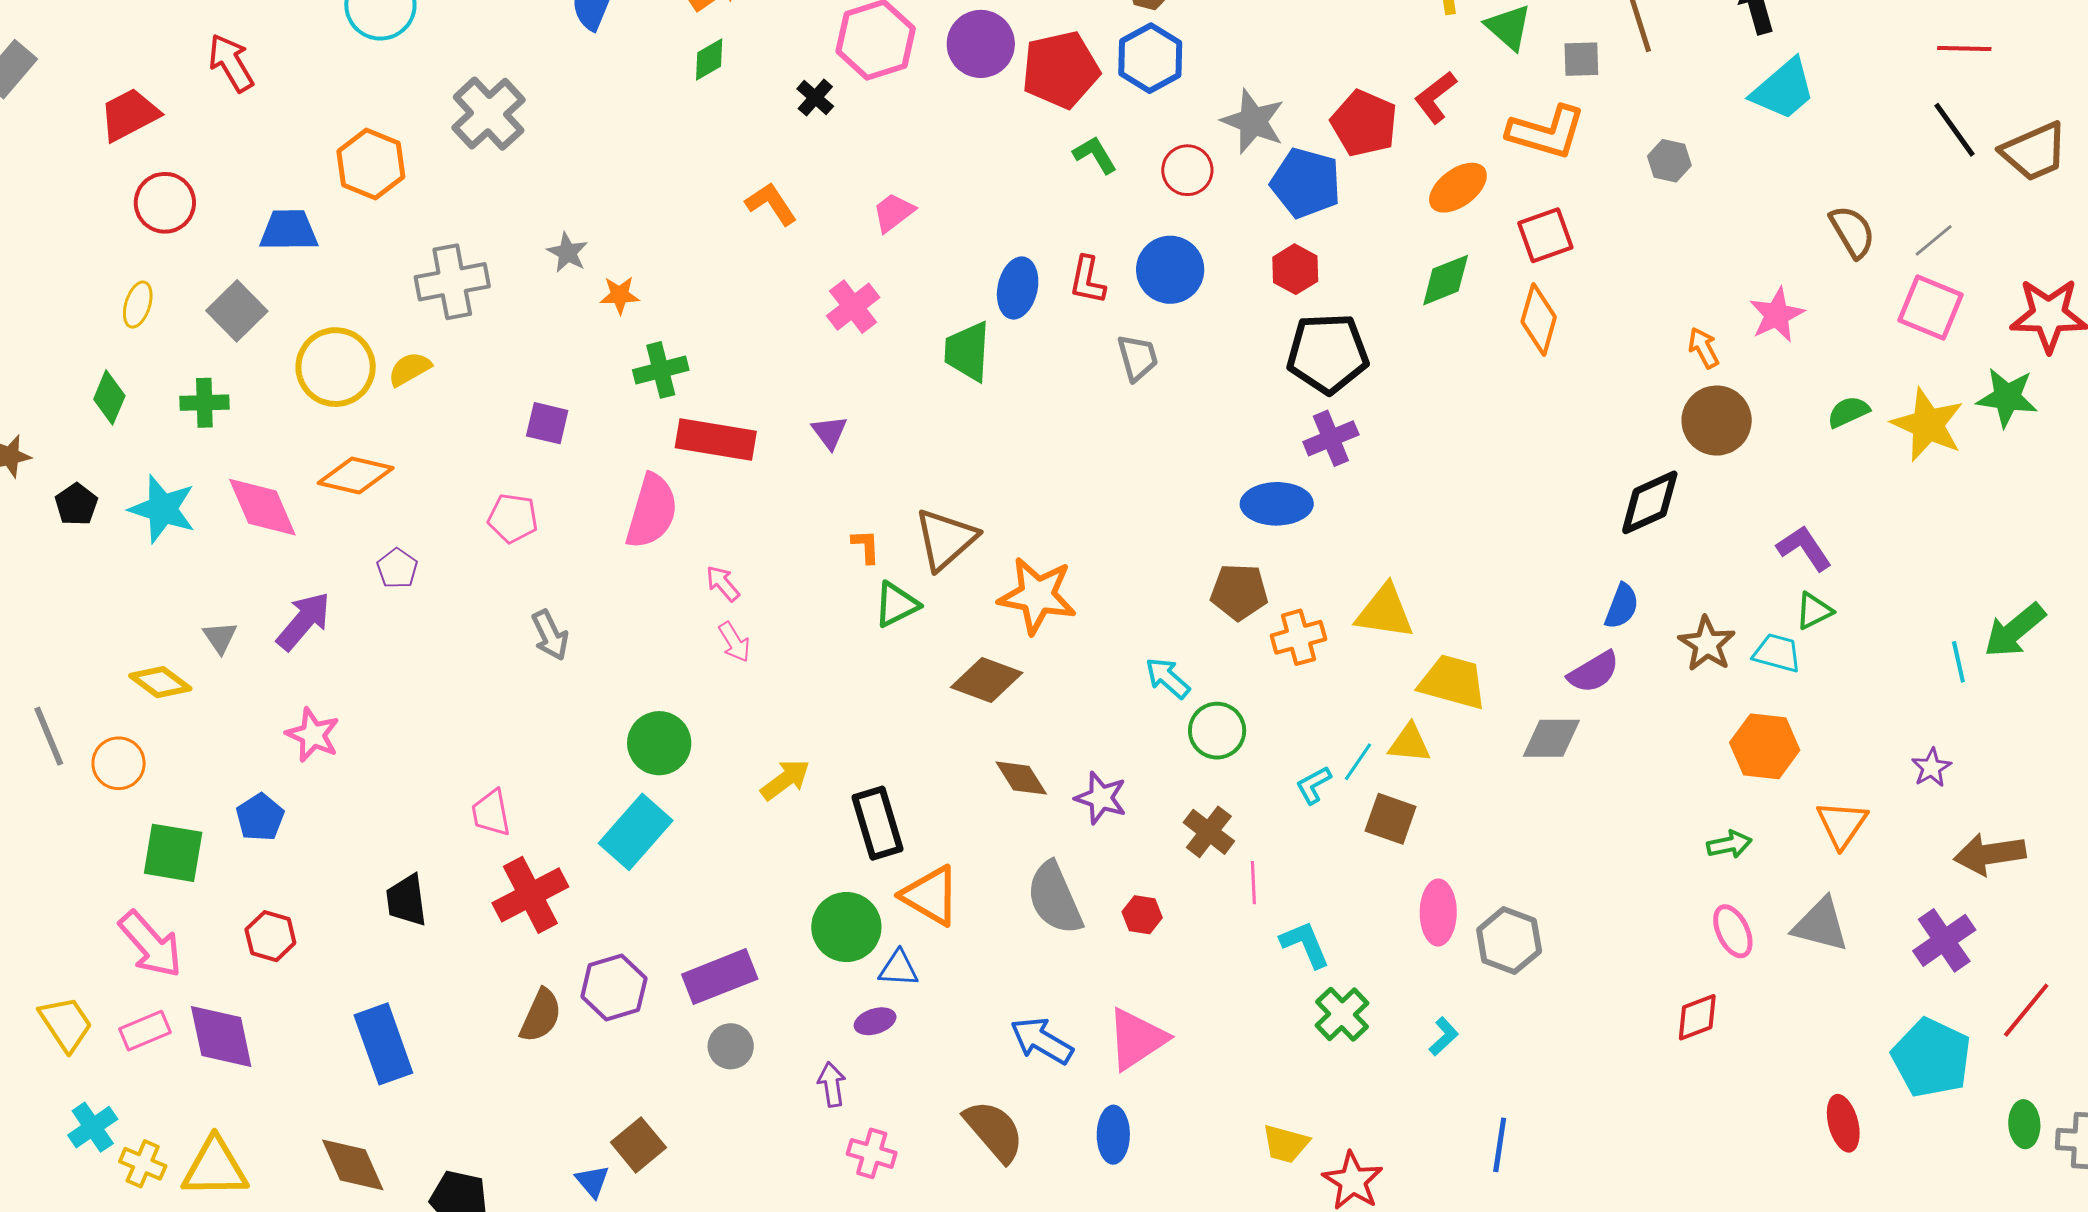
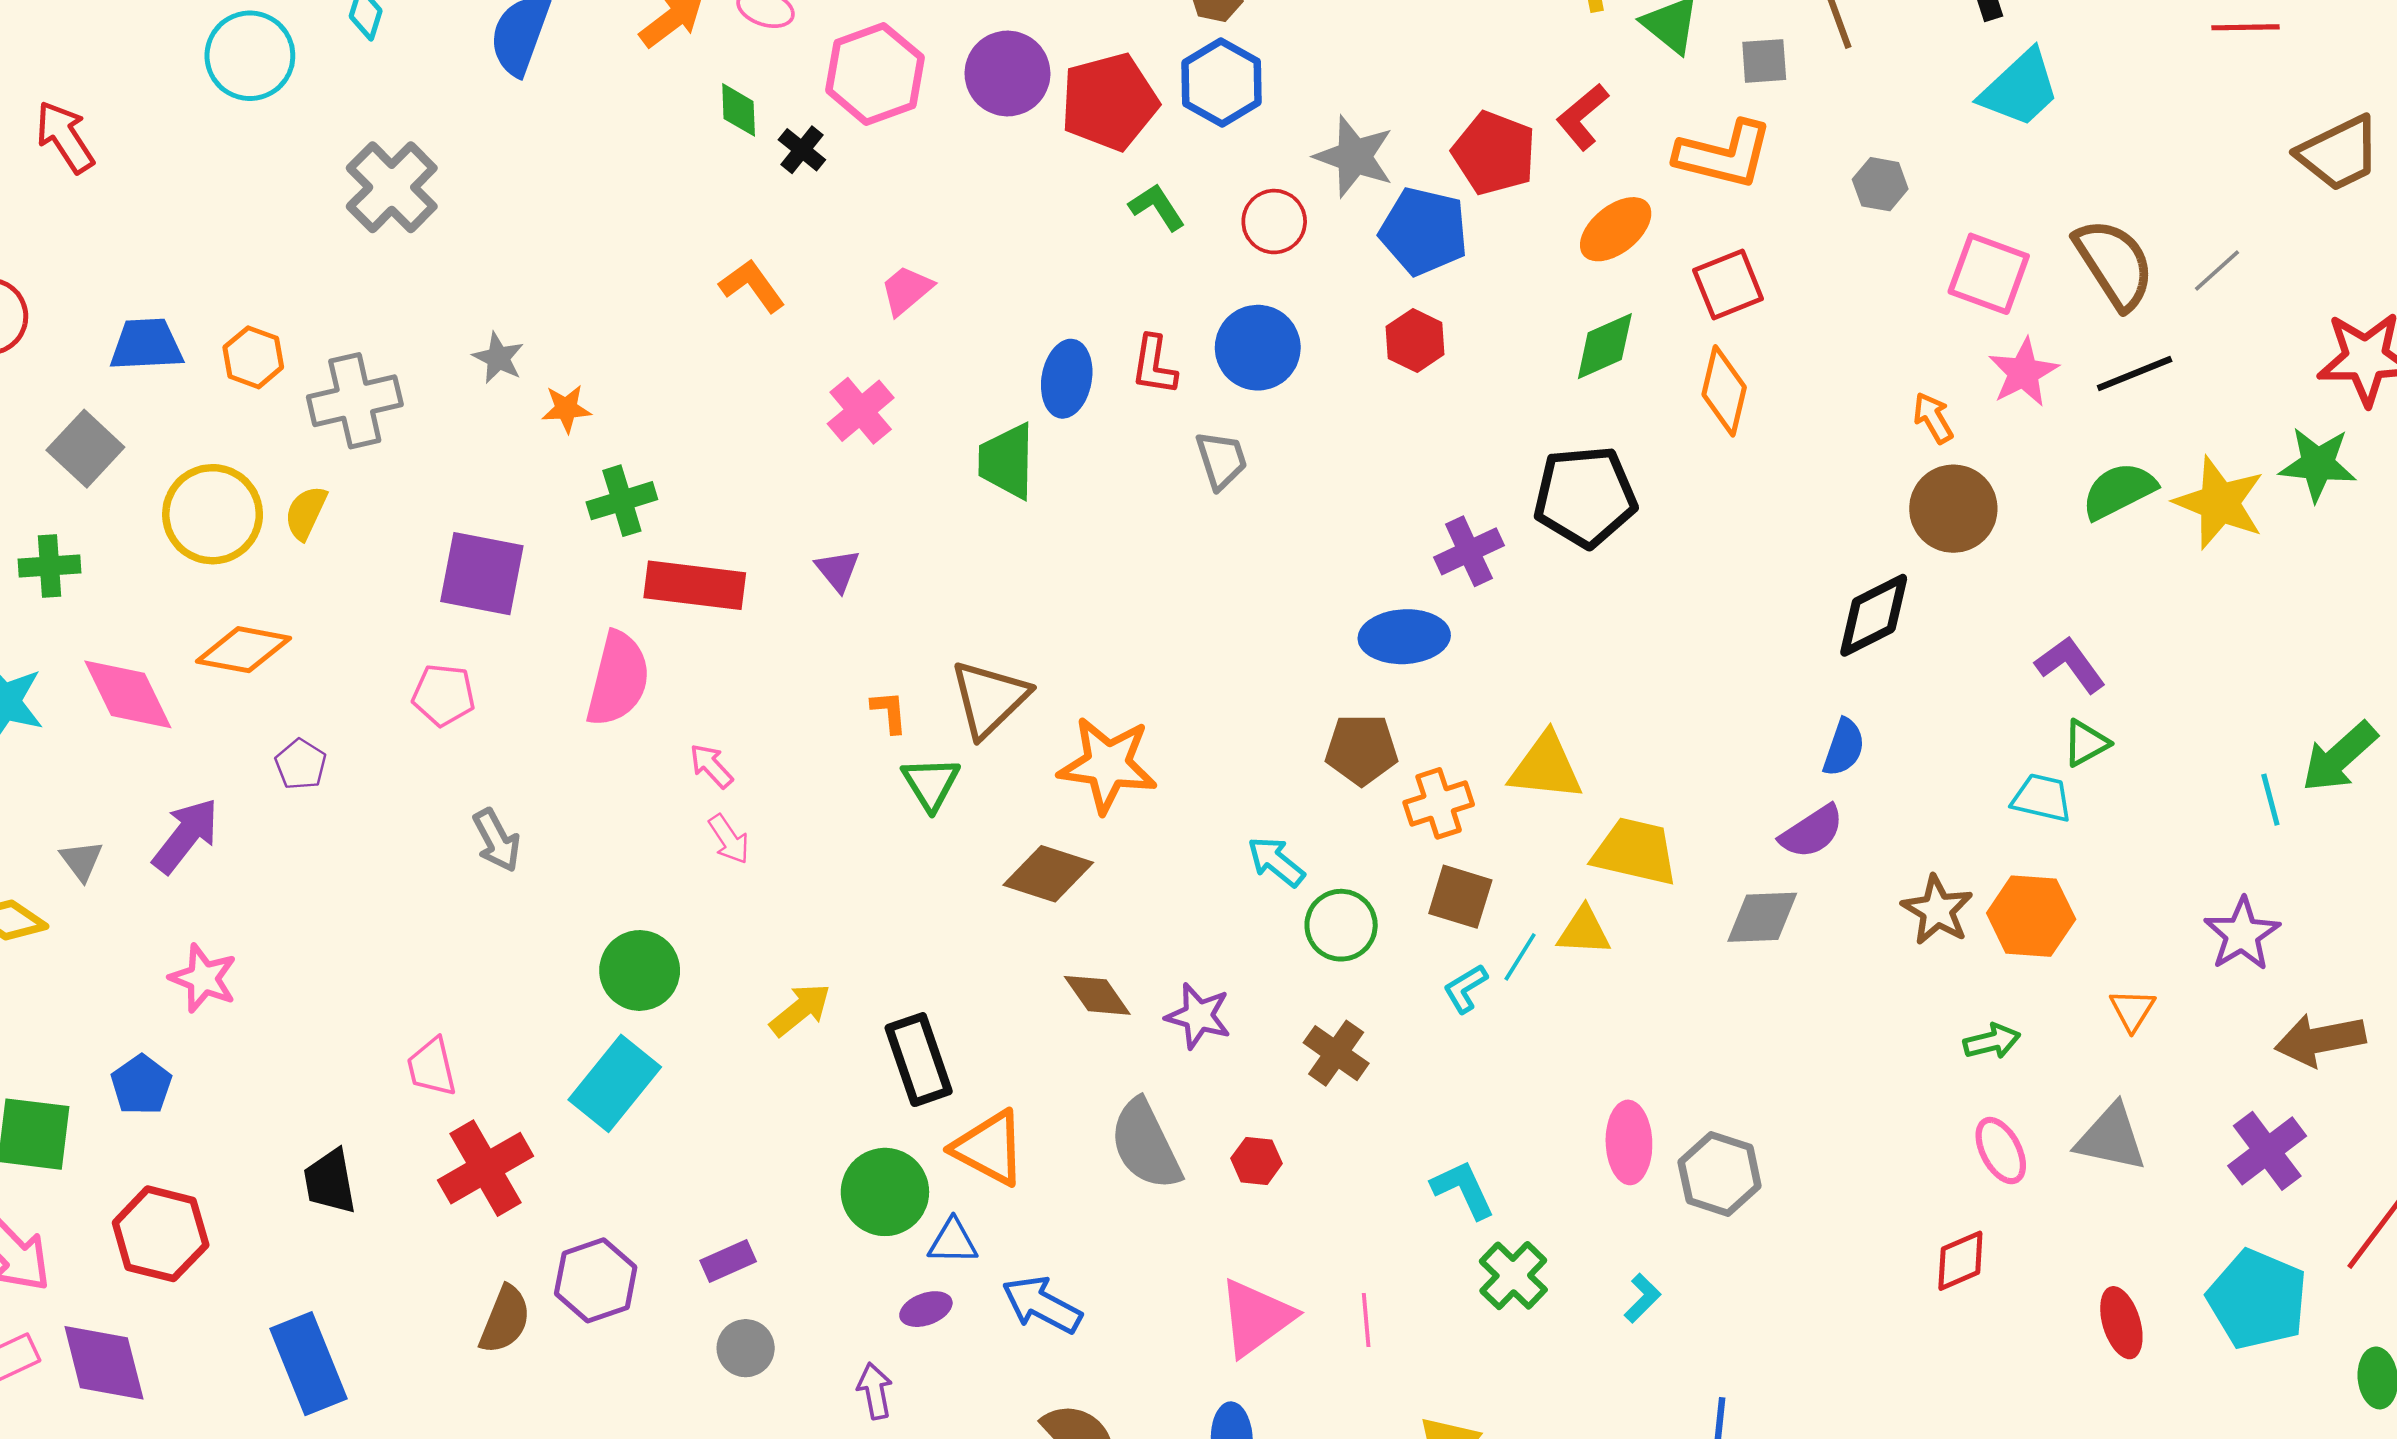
green diamond: (709, 60) -> (739, 110), moved, turned -60
black line: (1955, 130) -> (2135, 373), moved, turned -74
orange hexagon: (371, 164) -> (253, 357), moved, size x0.7
brown semicircle: (1852, 232) -> (2114, 264), size x1.4
pink square: (1931, 308) -> (1989, 274), moved
black pentagon: (1328, 353) -> (1585, 497), moved
yellow semicircle: (410, 369) -> (306, 513), turned -33
green semicircle: (1848, 412) -> (2119, 491), size x1.4
purple square: (547, 423) -> (482, 574), size x1.6
green triangle: (896, 604) -> (931, 783), turned -33
brown star: (1707, 644) -> (1937, 910), moved
purple star: (1931, 768) -> (2242, 934), size x1.5
brown square: (1391, 819) -> (1460, 897), moved
orange triangle: (1842, 824) -> (2132, 1010), size x0.7
pink line: (1253, 883) -> (1366, 1320), moved
red hexagon: (270, 936) -> (161, 1234), size x1.5
purple rectangle: (720, 977) -> (728, 1261), size x0.6
blue arrow: (1042, 1041) -> (1042, 1305), moved
red ellipse: (1843, 1123) -> (2121, 1323), moved

